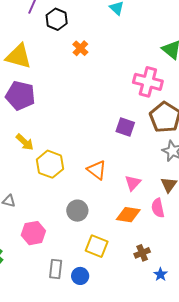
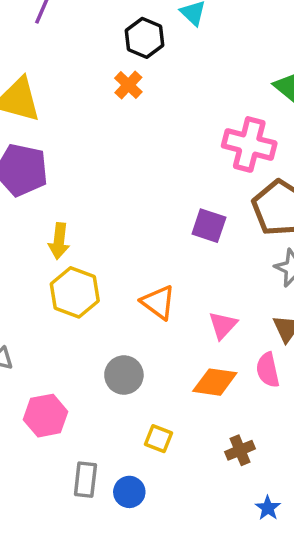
black hexagon: (57, 19) -> (145, 38), moved
yellow arrow: (25, 142) -> (59, 241), moved, turned 54
yellow square: (97, 246) -> (158, 439), size x0.7
blue star: (161, 274) -> (268, 508), moved

